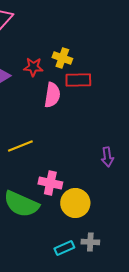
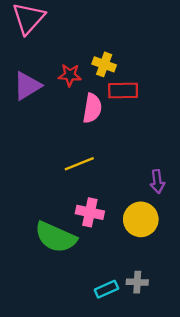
yellow line: (20, 146) -> (79, 164), moved
yellow circle: (75, 203) -> (141, 219), moved

